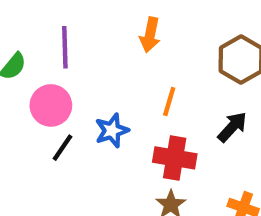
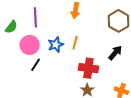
orange line: (169, 102) -> (75, 43), moved
blue star: (112, 131) -> (56, 45), moved

